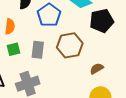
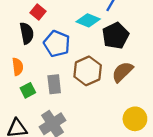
brown semicircle: (97, 69) -> (122, 72), moved, size x1.5

